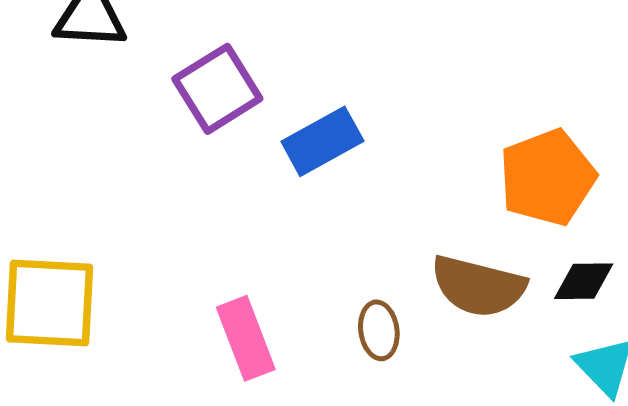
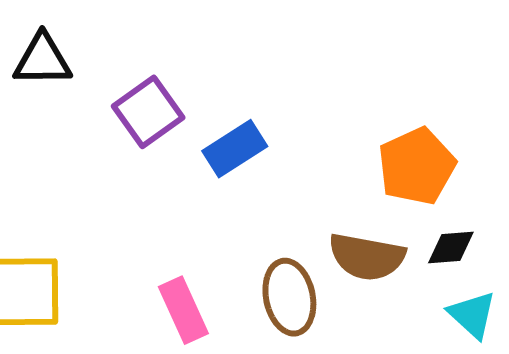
brown ellipse: (379, 330) -> (289, 297), size x1.6

